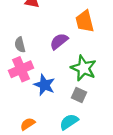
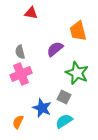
blue star: (44, 85) -> (42, 108), moved
gray square: (79, 95) -> (64, 97), moved
orange semicircle: (28, 124) -> (18, 122), moved, turned -32

